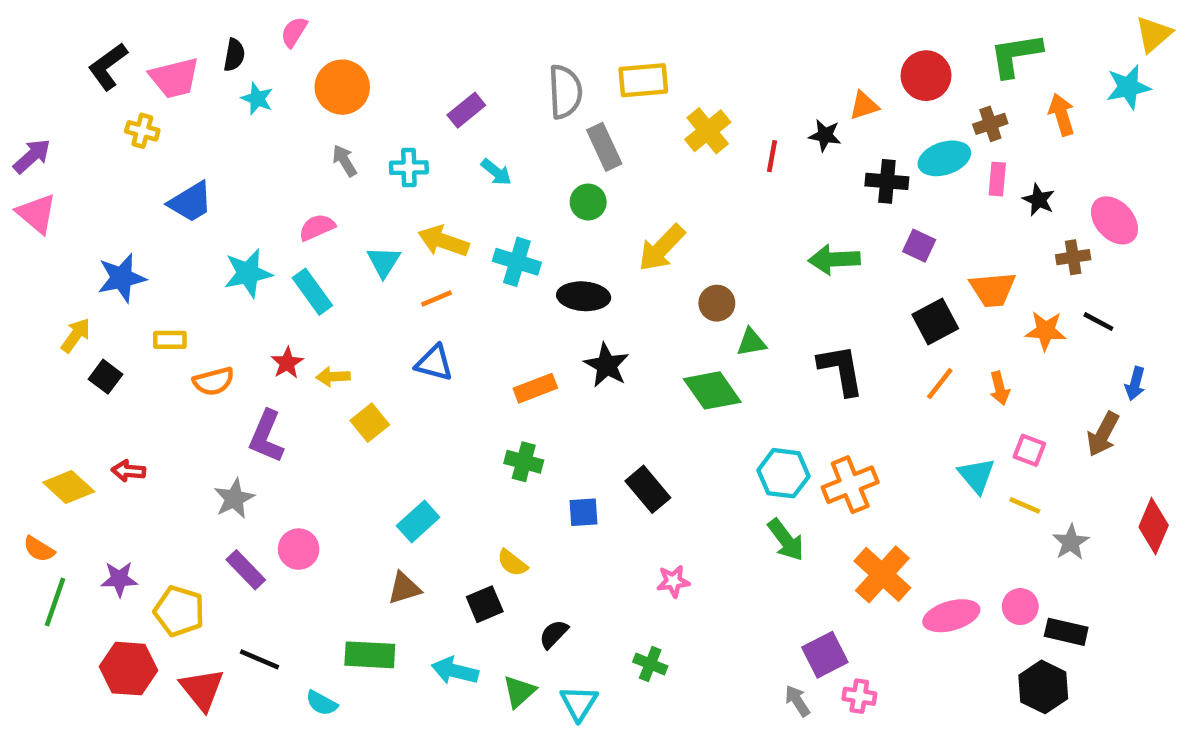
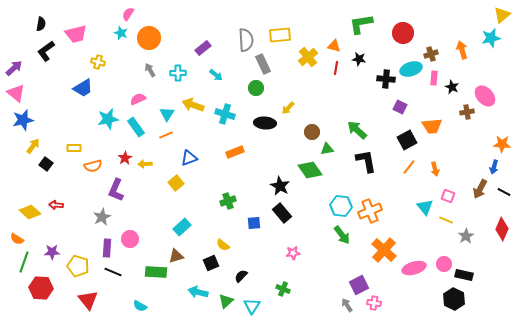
black semicircle: (234, 55) -> (41, 24), moved
green L-shape: (1016, 55) -> (361, 24), moved
black L-shape: (108, 66) -> (46, 51), moved
cyan star: (257, 99) -> (121, 33), moved
orange triangle: (864, 105) -> (334, 46), moved, turned 32
yellow cross: (142, 131) -> (98, 62), moved
yellow arrow: (662, 248) -> (288, 108), size x0.6
green arrow: (834, 259) -> (357, 130), moved, turned 45
blue star: (122, 278) -> (23, 120), moved
black ellipse: (584, 296) -> (265, 123), moved
orange line: (436, 299) -> (166, 135), moved
black line: (1098, 322) -> (504, 192), moved
orange star: (1046, 331) -> (502, 144), moved
blue triangle: (434, 363) -> (189, 158), turned -36
black star: (607, 365) -> (280, 186), moved
orange rectangle: (535, 388) -> (235, 152), moved
yellow square: (370, 423) -> (176, 183), moved
green cross: (524, 462) -> (228, 201), turned -35
purple rectangle: (246, 570) -> (107, 248), turned 48
green rectangle: (370, 655) -> (156, 272), moved
black line: (260, 659) -> (113, 272), moved
red hexagon: (128, 669) -> (41, 288), moved

